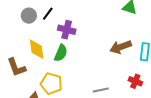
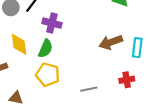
red cross: (135, 81) -> (127, 80), turned -32
yellow pentagon: (51, 84) -> (48, 75), moved

